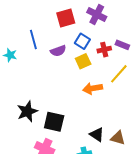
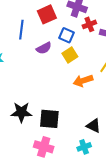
blue line: (33, 39) -> (21, 30), moved, turned 30
red cross: (104, 50) -> (89, 24), moved
black star: (27, 111) -> (21, 112), turned 30

